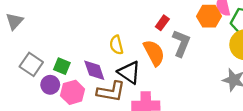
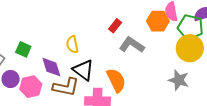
gray L-shape: (181, 43) -> (132, 45), turned -80
orange semicircle: (154, 53) -> (116, 80), moved
green square: (62, 66) -> (23, 49), moved

